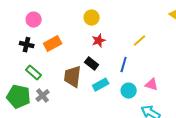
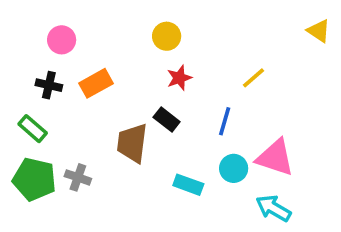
green rectangle: (34, 73) -> (33, 129), moved
cyan rectangle: (101, 85) -> (188, 185), moved, turned 49
pink triangle: (152, 85) -> (275, 158), size x1.6
gray cross: (43, 96) -> (78, 177), turned -32

